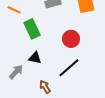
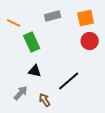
red circle: (71, 39) -> (90, 41), moved
gray arrow: (16, 72) -> (21, 93), moved

